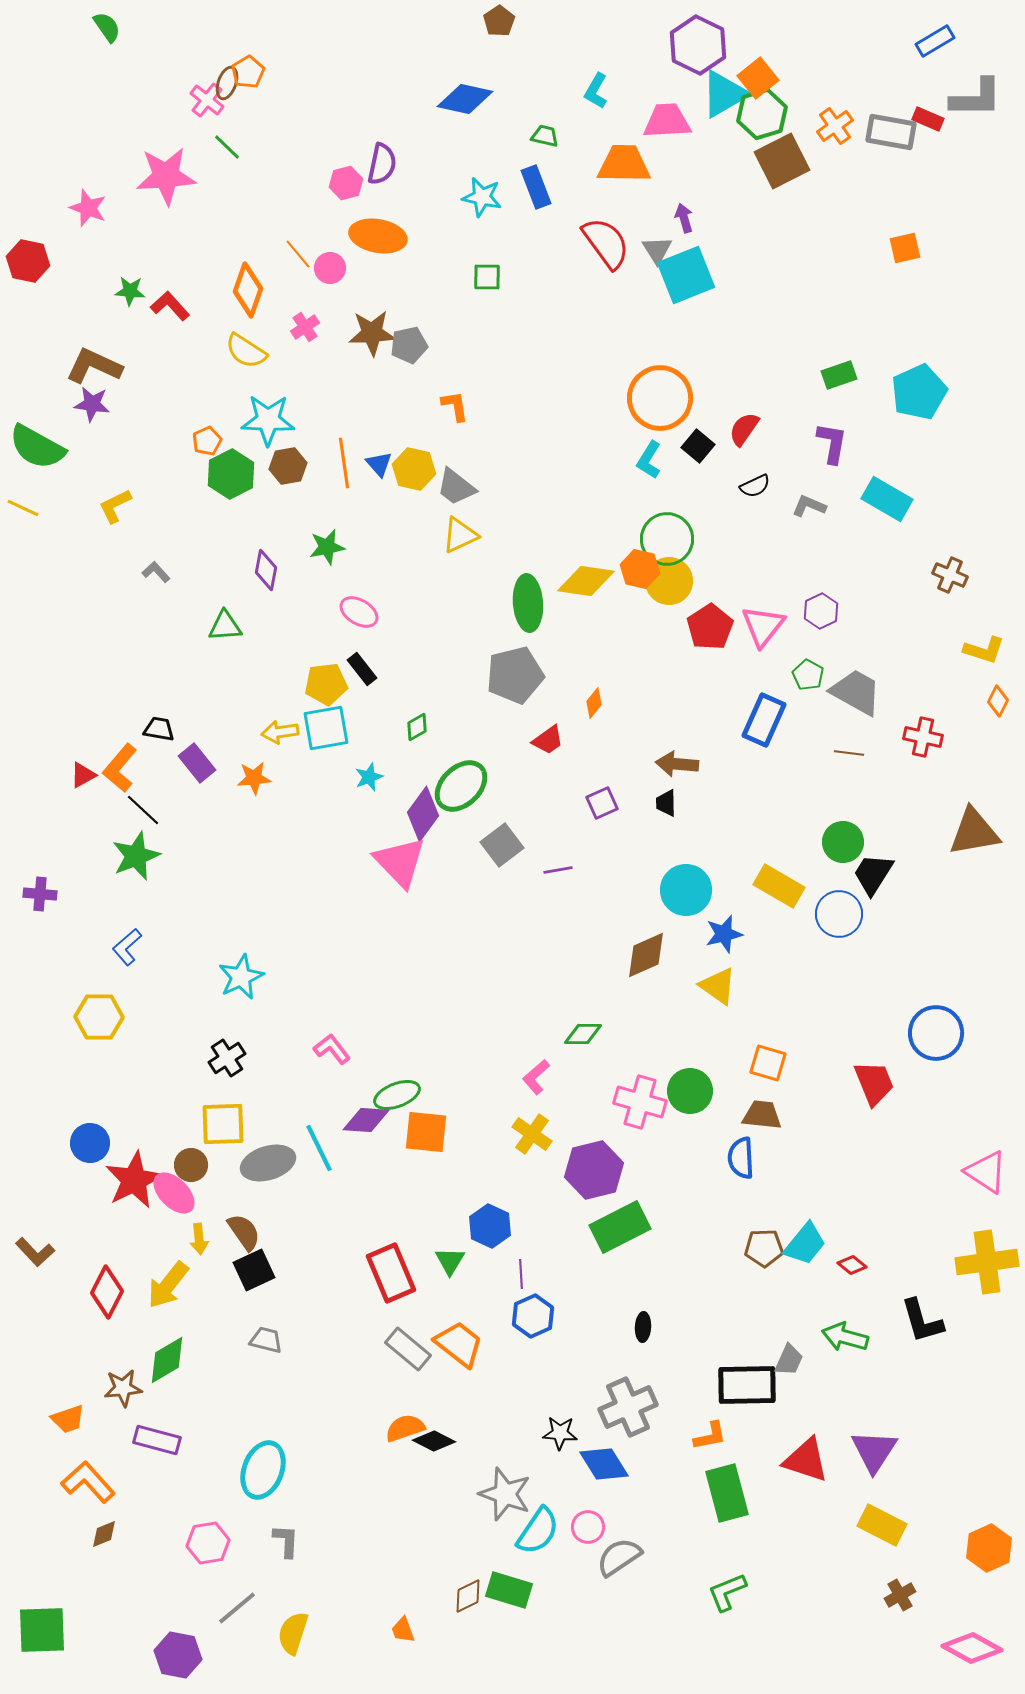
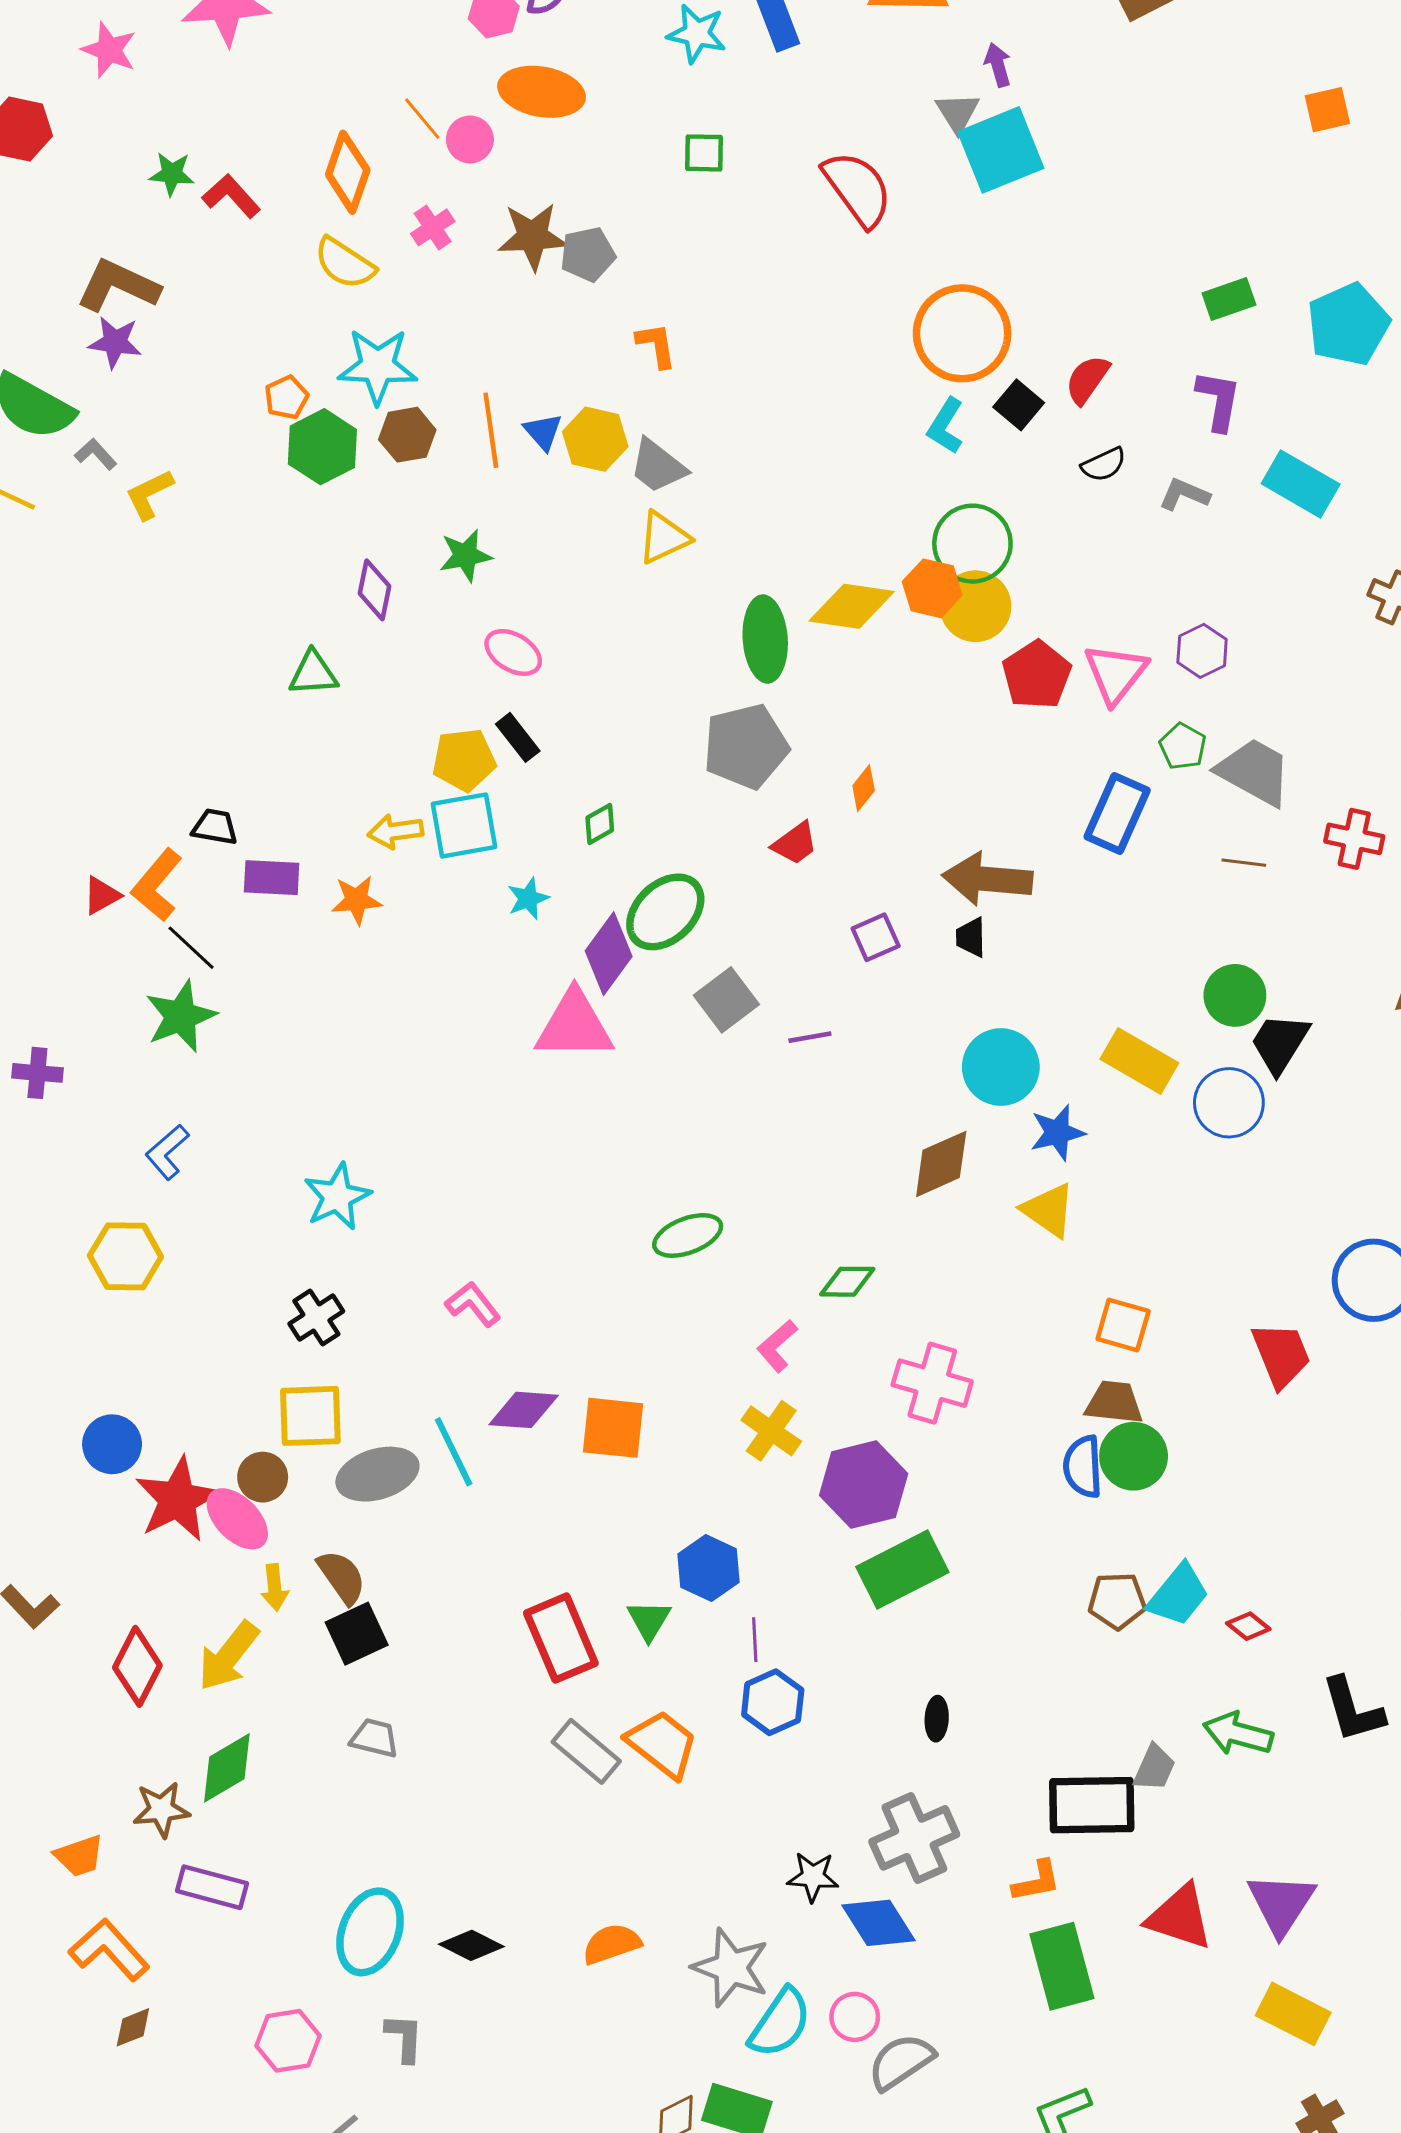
red semicircle: (606, 243) -> (858, 189), moved
gray L-shape: (156, 572) -> (96, 454), moved
purple rectangle: (197, 763) -> (272, 878), turned -48
brown arrow: (677, 764) -> (987, 879), size x1.4
pink triangle: (400, 862) -> (574, 1025), turned -46
green circle: (690, 1091) -> (1134, 1456), moved
green ellipse: (397, 1095) -> (688, 1235), moved
orange semicircle: (405, 1428) -> (612, 1944), moved
black diamond: (434, 1441) -> (471, 1945), moved

